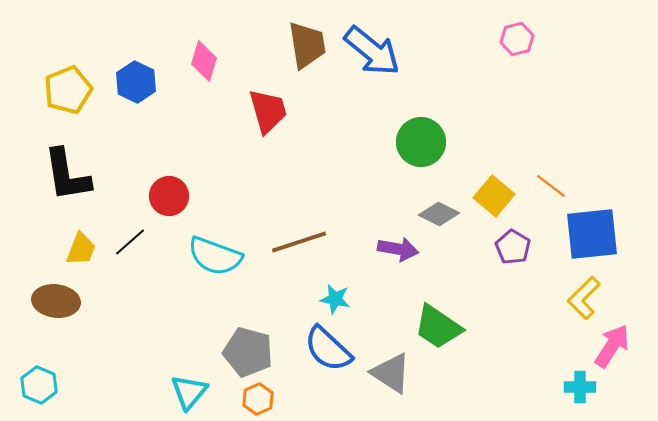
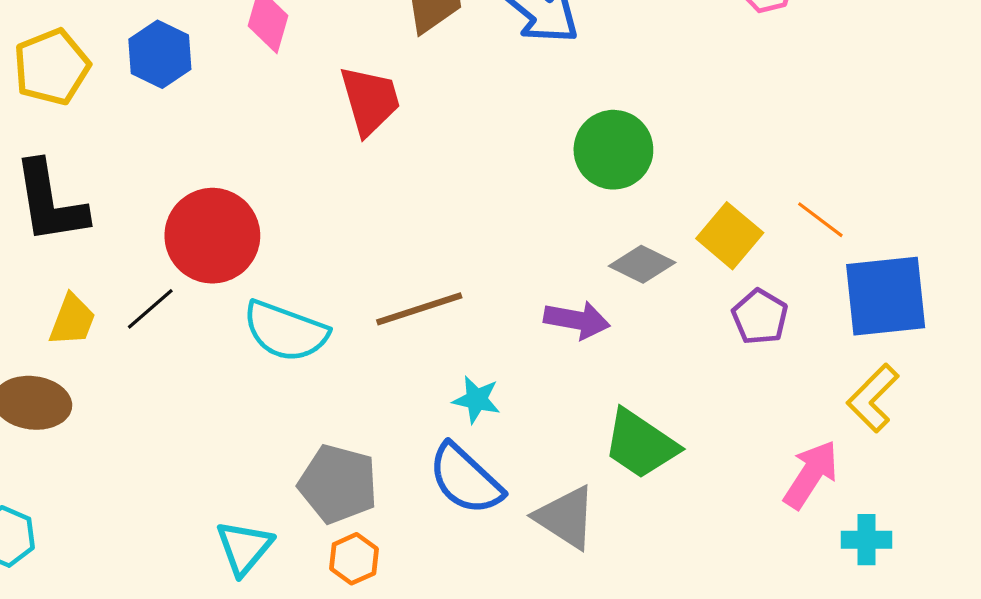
red circle: (169, 196) -> (212, 236), size x1.5
pink arrow: (612, 346) -> (811, 474), moved

